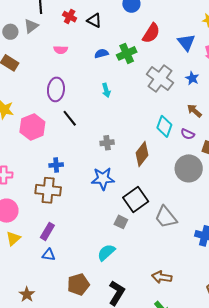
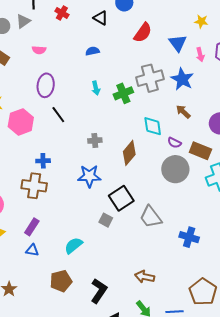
black triangle: (94, 20) -> (101, 18), moved
pink semicircle: (61, 50) -> (39, 50), moved
green cross: (127, 53) -> (123, 93), moved
blue star: (192, 78) -> (182, 79), size x1.6
gray cross: (160, 79) -> (150, 78), turned 36
cyan diamond: (164, 126) -> (153, 126), turned -30
purple semicircle: (188, 134) -> (174, 143), moved
cyan semicircle: (106, 252) -> (73, 245), moved

